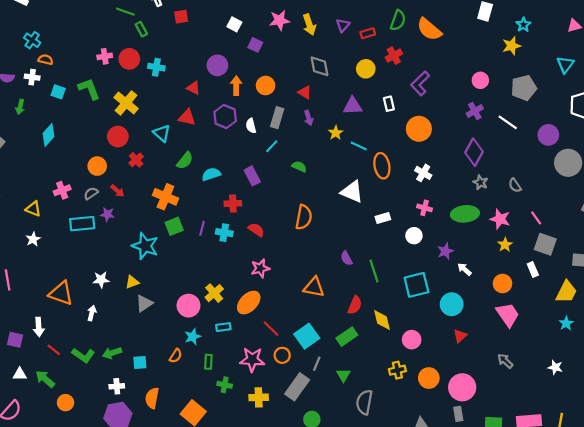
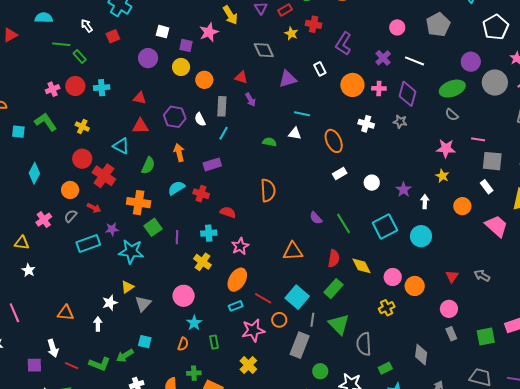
pink star: (280, 20) -> (209, 32), moved
red cross: (394, 56) -> (314, 24), turned -35
purple circle: (217, 65) -> (148, 58), moved
gray diamond: (319, 66) -> (264, 50), moved
yellow circle: (366, 69) -> (181, 67), moved
orange arrow: (236, 86) -> (179, 153), moved
yellow cross: (126, 103) -> (82, 127), size x0.6
purple cross: (475, 111) -> (383, 58), moved
white line: (508, 122) -> (414, 61), moved
yellow star: (336, 133) -> (291, 33), moved
cyan diamond: (49, 135) -> (34, 173), moved
red cross: (136, 160) -> (104, 176), size x1.6
orange ellipse: (382, 166) -> (334, 141), moved
green semicircle: (299, 167) -> (269, 142), moved
cyan semicircle: (211, 174) -> (176, 188), moved
purple rectangle: (252, 176) -> (212, 164), turned -66
gray star: (480, 182) -> (400, 122), moved
white triangle: (352, 192) -> (295, 134), moved, size x0.6
red cross: (233, 203) -> (201, 194), turned 35
pink cross: (425, 208) -> (379, 88), moved
purple star: (107, 214) -> (112, 229), moved
green ellipse: (465, 214) -> (452, 89), moved
pink line: (536, 218) -> (478, 139), turned -32
cyan rectangle: (82, 224) -> (88, 244), moved
purple line: (202, 228) -> (177, 237), moved
cyan cross: (224, 233) -> (209, 233), moved
yellow star: (505, 245) -> (442, 176), moved
white arrow: (464, 269) -> (425, 202), turned 64
white star: (101, 280) -> (110, 303), moved
orange triangle: (61, 293) -> (66, 313), size x0.7
yellow cross: (214, 293) -> (202, 262), moved
pink trapezoid: (508, 315) -> (496, 226), moved
cyan rectangle: (223, 327) -> (236, 306), moved
red triangle: (460, 336) -> (452, 276), moved
cyan square: (140, 363) -> (145, 342), moved, turned 32
green triangle: (343, 375) -> (339, 324), size x1.6
orange circle: (429, 378) -> (415, 286), moved
green cross: (225, 385) -> (194, 373), moved
pink circle: (462, 387) -> (449, 309), size x0.7
yellow cross: (259, 397) -> (248, 365), moved, turned -30

